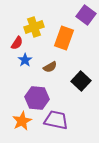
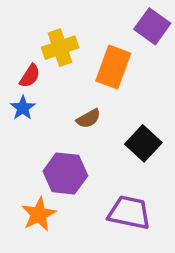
blue star: (25, 60) -> (23, 108), moved
purple trapezoid: (56, 120) -> (129, 213), moved

